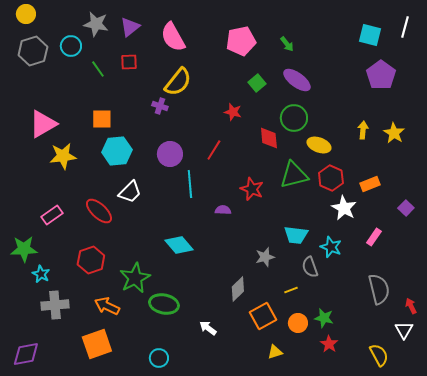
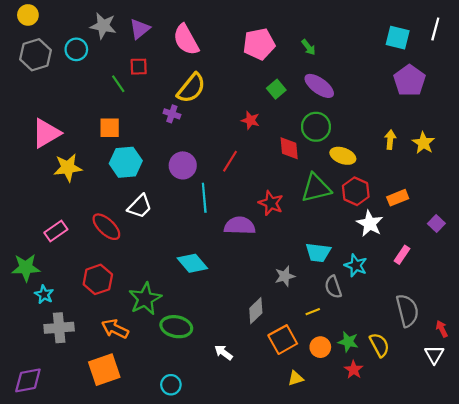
green line: (98, 69) -> (118, 84), moved
purple semicircle: (223, 210) -> (240, 226), size x1.8
yellow semicircle: (379, 355) -> (379, 345), moved

